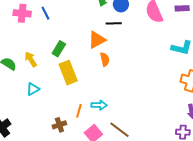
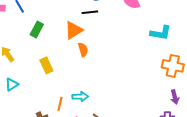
green rectangle: (59, 49) -> (37, 30), moved
yellow rectangle: (68, 73) -> (46, 65), size x0.7

